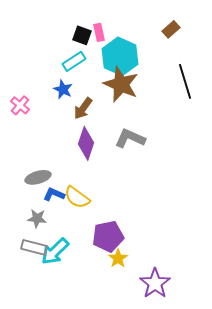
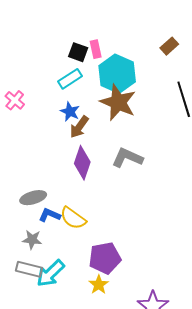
blue star: (63, 89) -> (70, 112), moved
pink cross: (20, 105) -> (15, 100), moved
yellow star: (118, 258) -> (99, 285), moved

